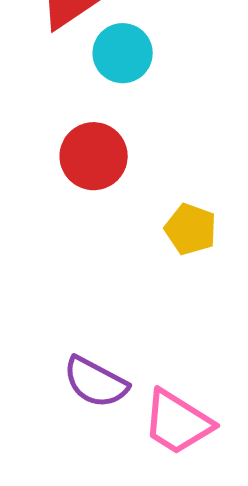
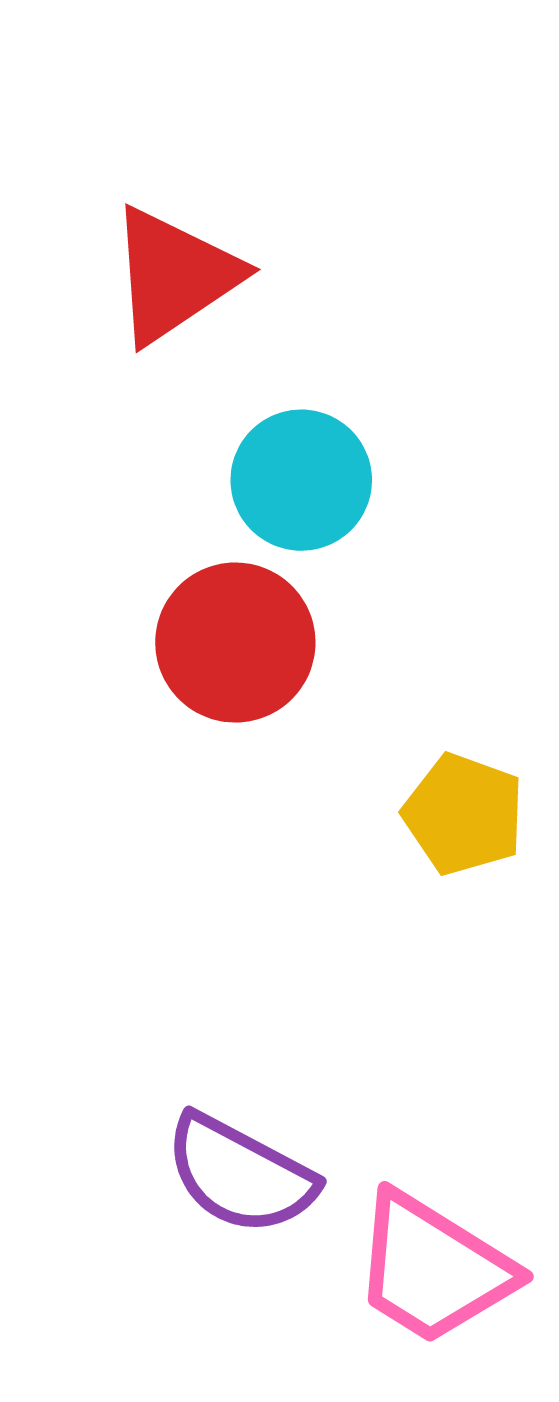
cyan circle: (123, 53) -> (301, 480), moved

